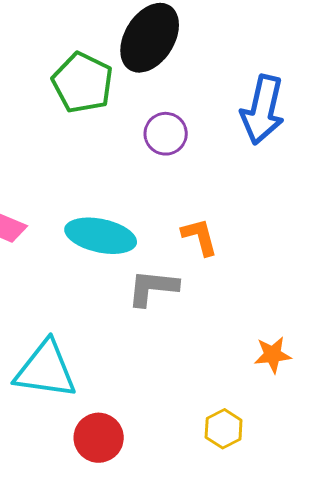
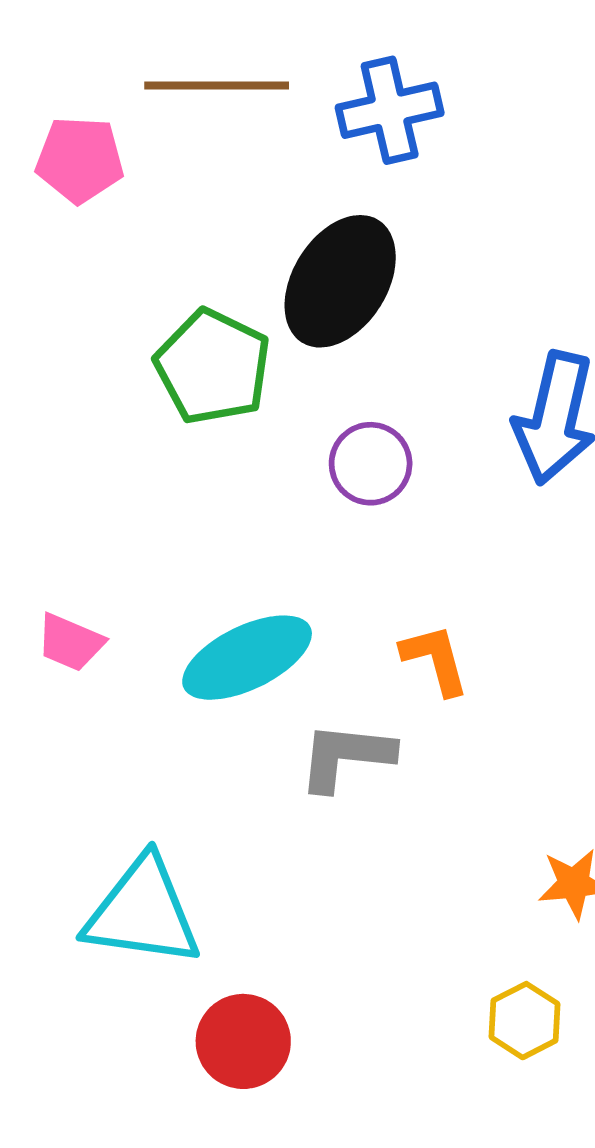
cyan ellipse: (101, 236) -> (247, 658), turned -38
yellow hexagon: (224, 429) -> (525, 1021), moved

